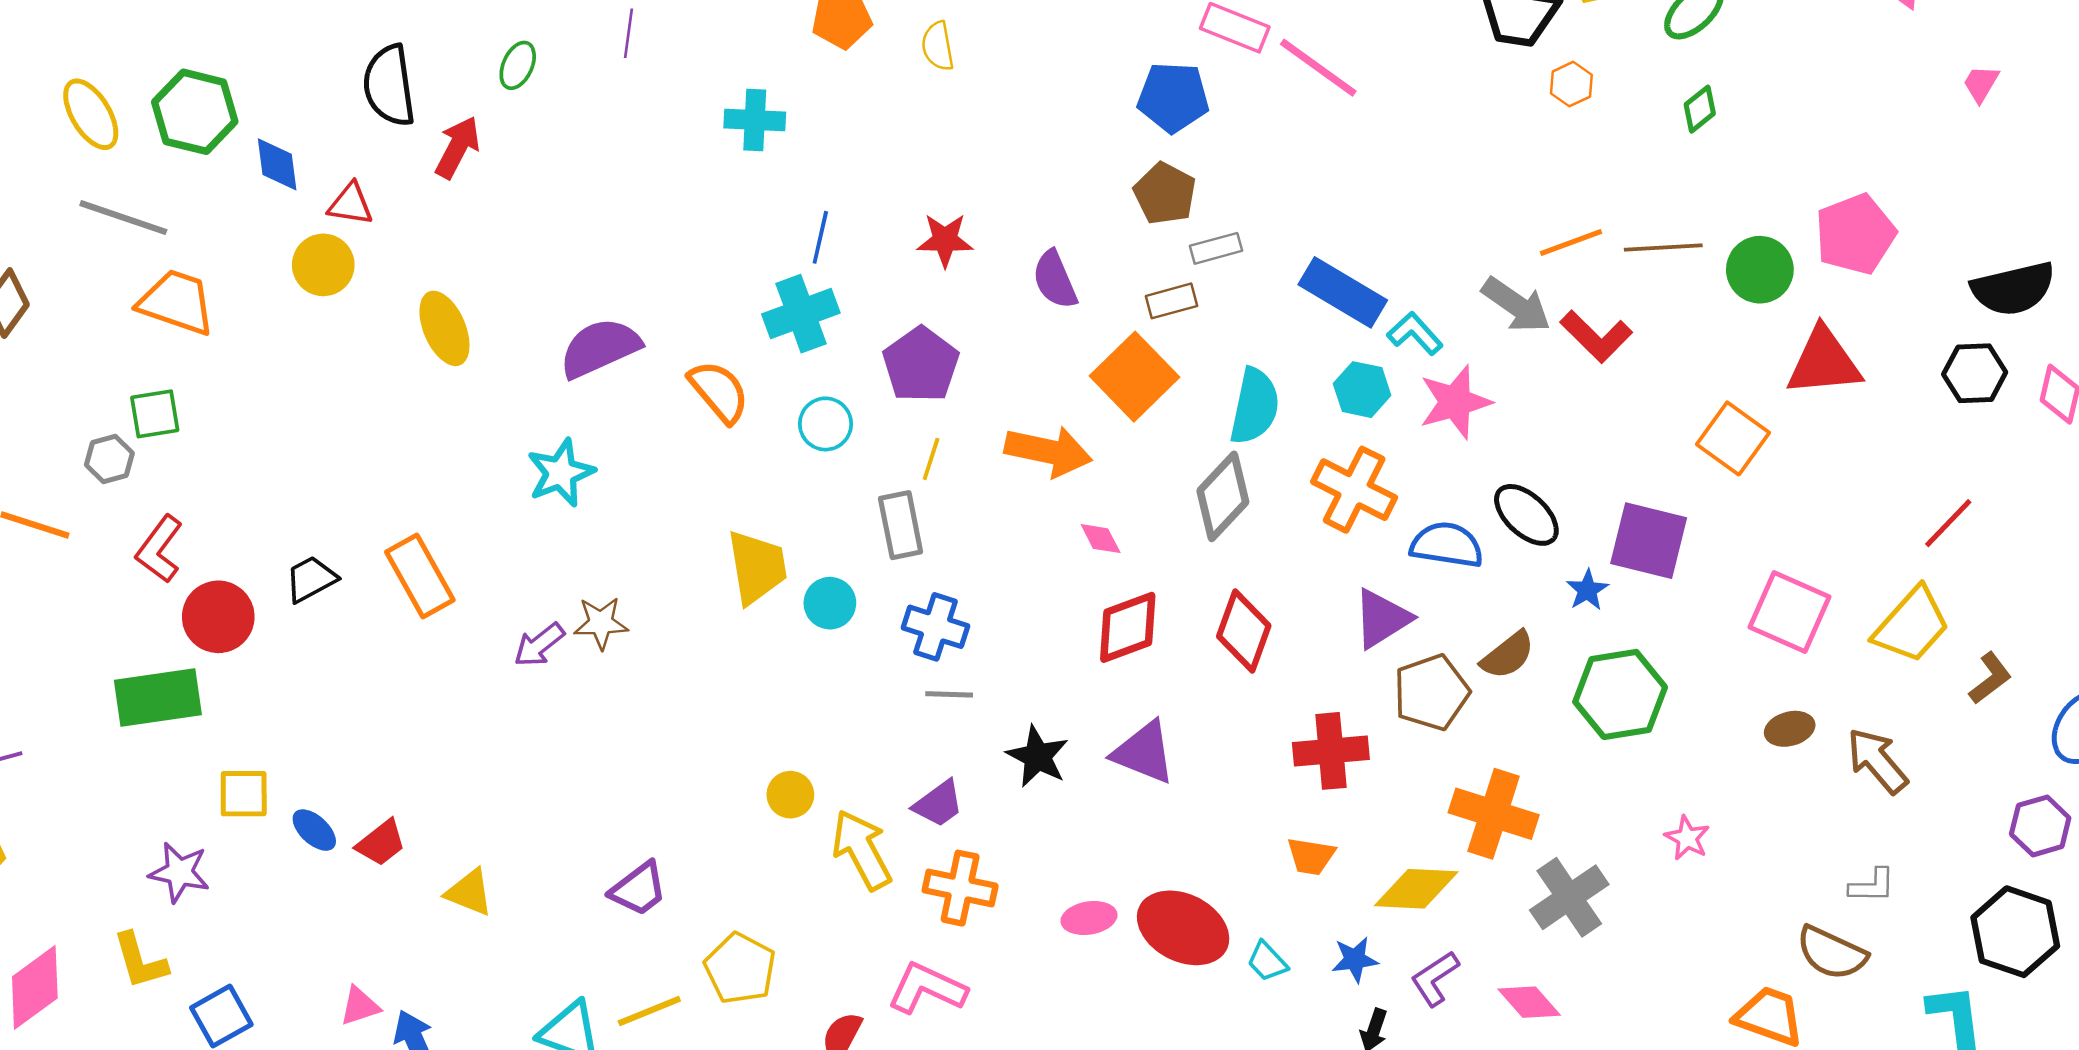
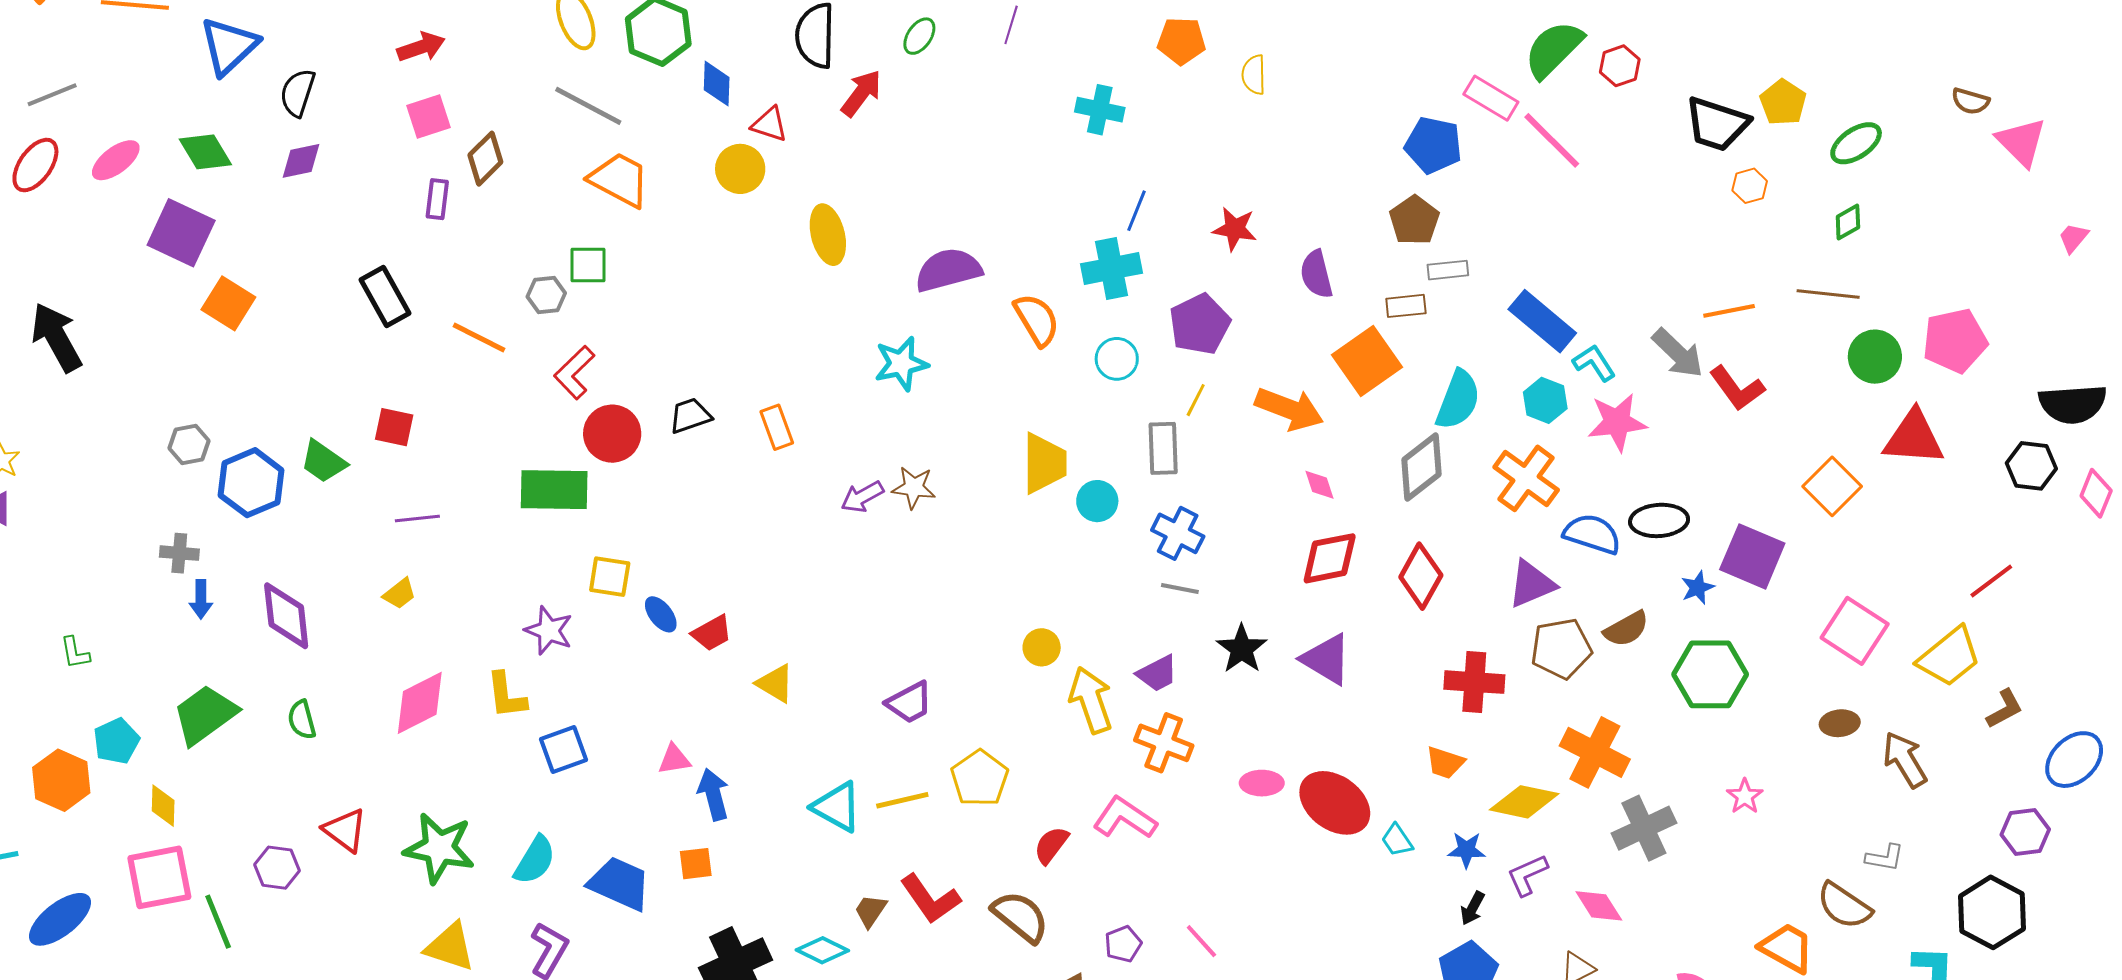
brown line: (1663, 248) -> (1828, 294), moved
black ellipse: (1526, 515) -> (1659, 520), turned -56
orange rectangle: (420, 576) -> (777, 427), size x0.7

